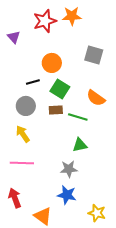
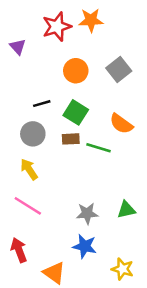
gray square: (94, 55) -> (119, 69), turned 36
orange circle: (52, 63) -> (76, 71), moved
green triangle: (80, 145) -> (126, 210), moved
pink line: (22, 163) -> (28, 206), turned 30

